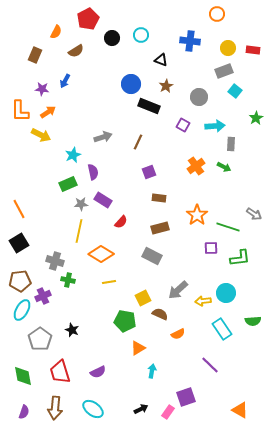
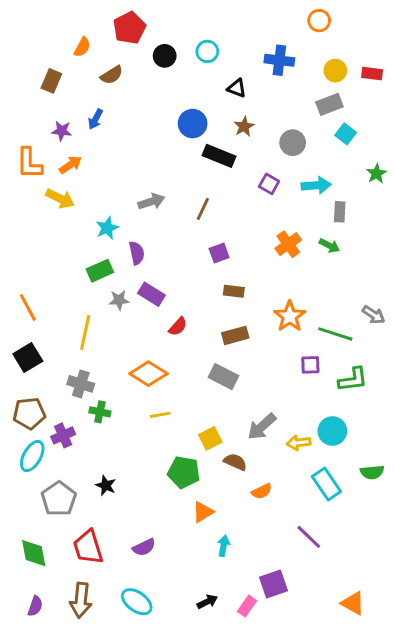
yellow line: (79, 231) -> (85, 332), moved

